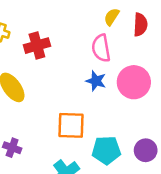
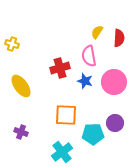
red cross: (37, 46) -> (60, 68), moved
purple circle: (146, 150) -> (115, 123), moved

